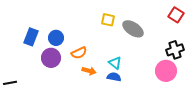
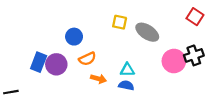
blue rectangle: (31, 37) -> (39, 62), moved
blue circle: (56, 38) -> (74, 37), moved
cyan triangle: (115, 63) -> (127, 70), turned -40
pink circle: (166, 71) -> (174, 61), moved

